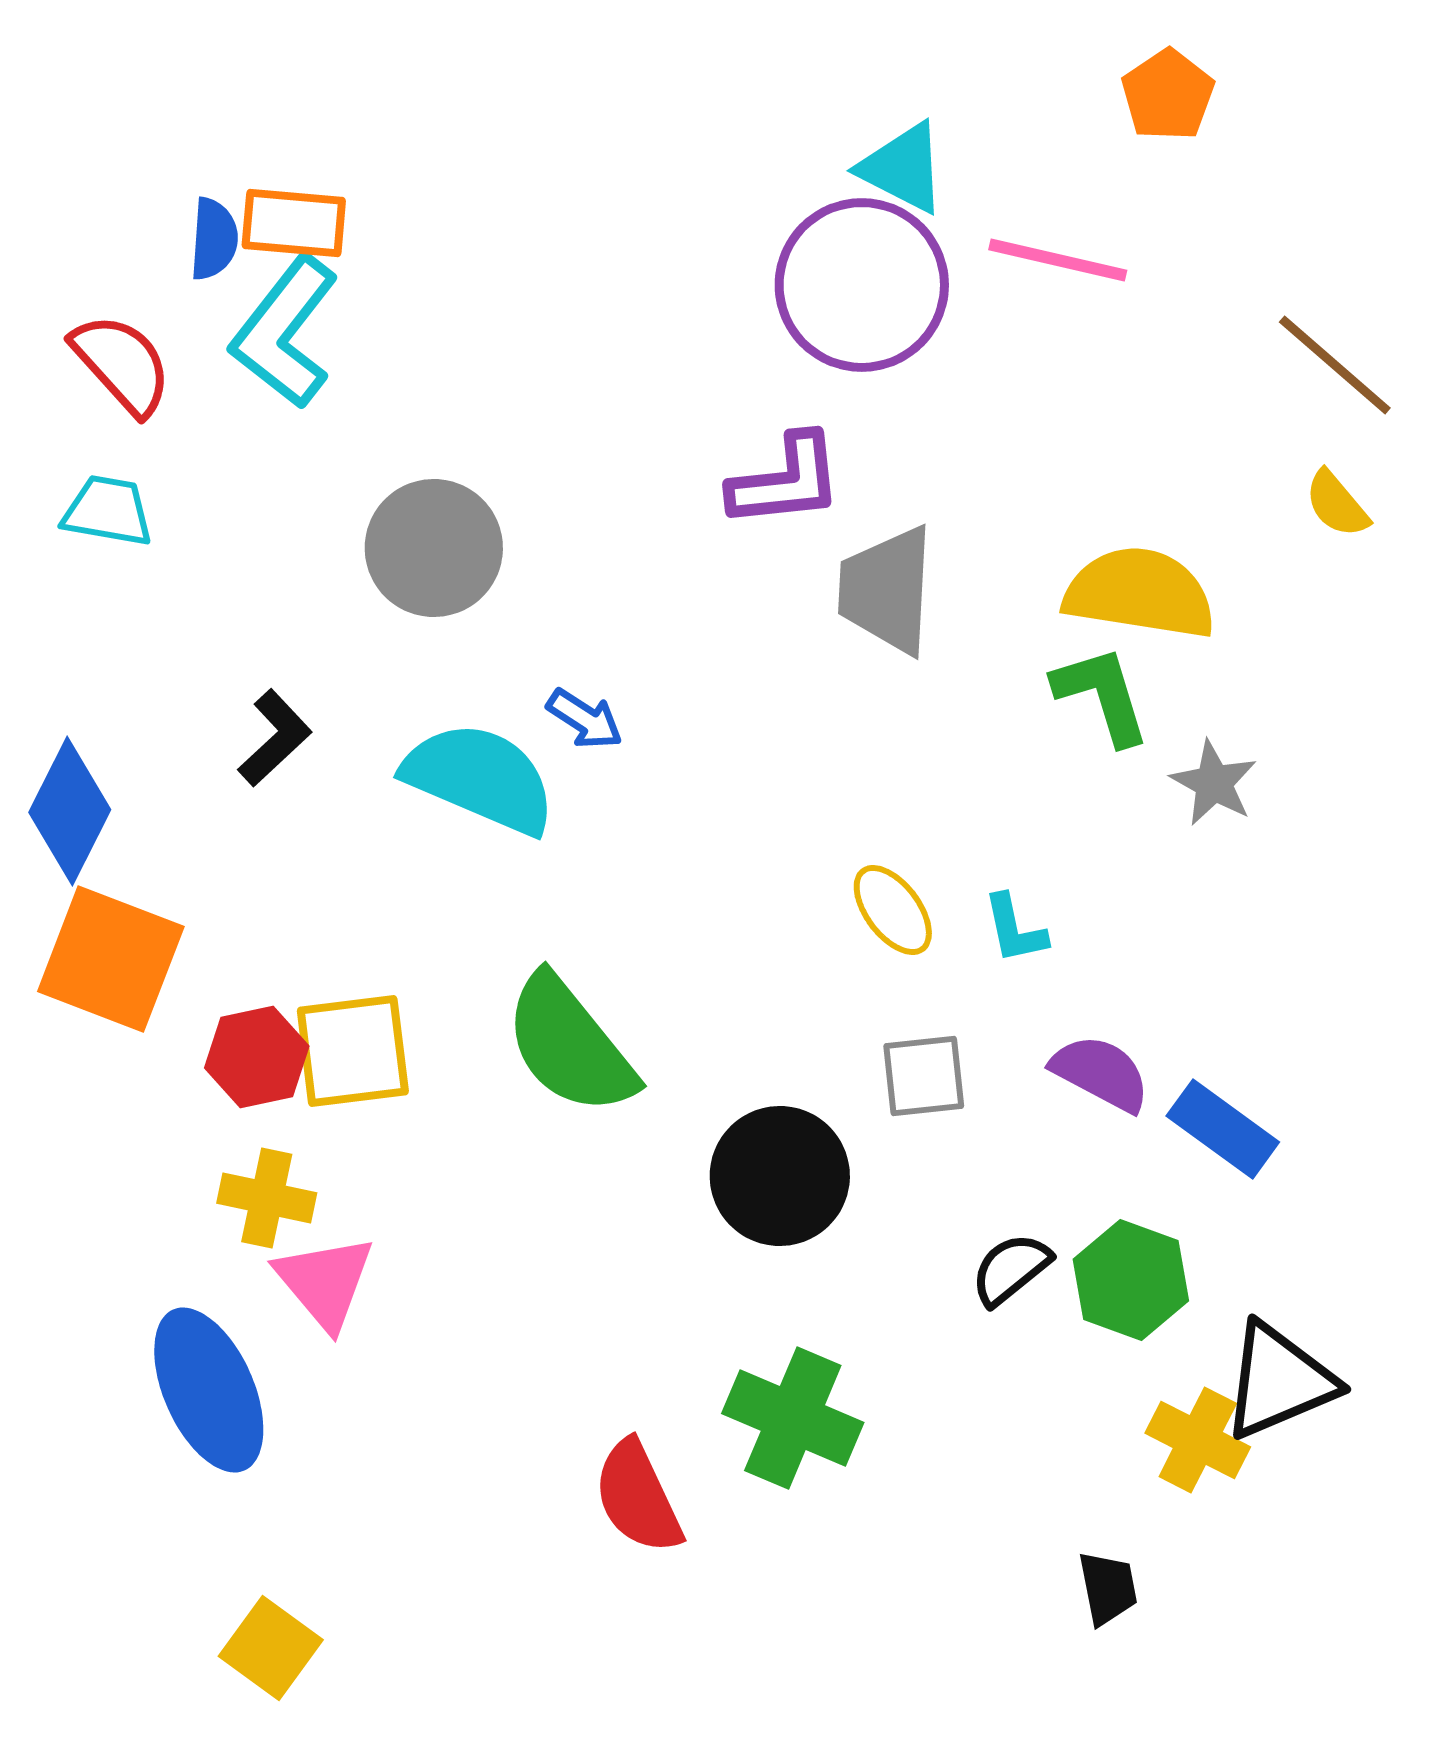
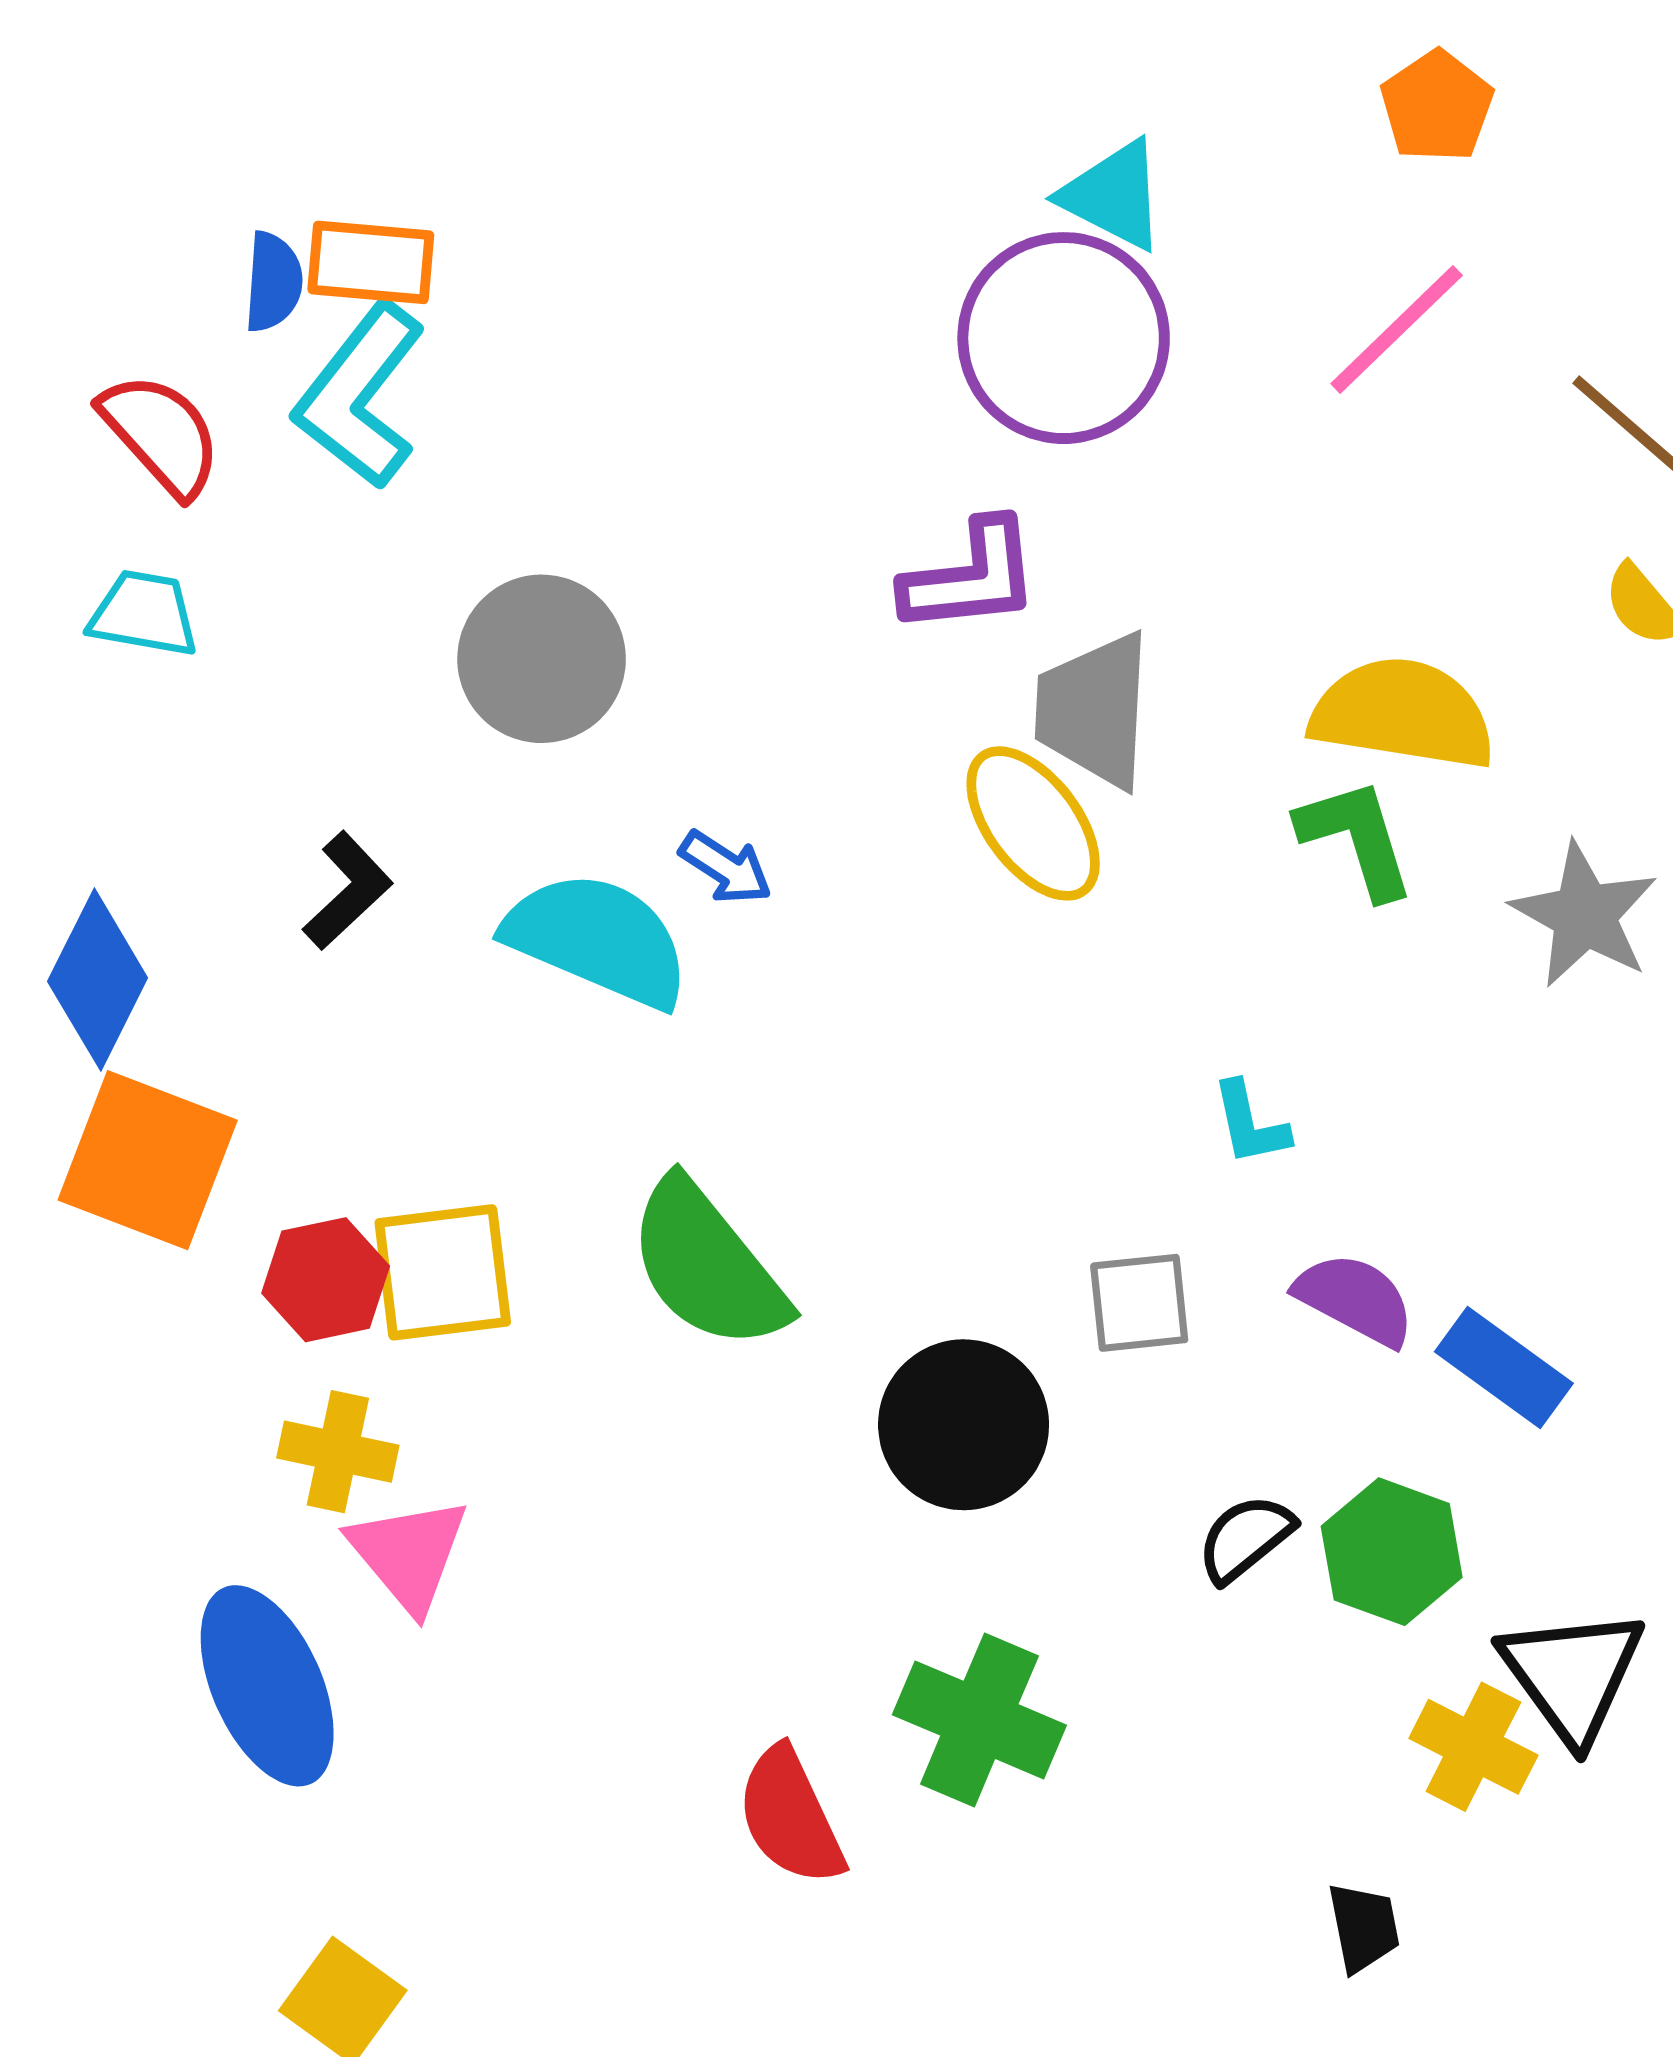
pink line: (1058, 260) -> (1397, 330), moved, turned -57
gray star: (1214, 783) -> (1584, 915), moved, size x1.4
yellow ellipse: (893, 910) -> (1033, 823), moved, size x1.4
black triangle: (1279, 1381) -> (1572, 1675), turned -43

